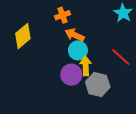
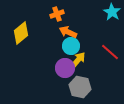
yellow arrow: (86, 66) -> (78, 60), turned 42
gray hexagon: (98, 85) -> (80, 87), moved

